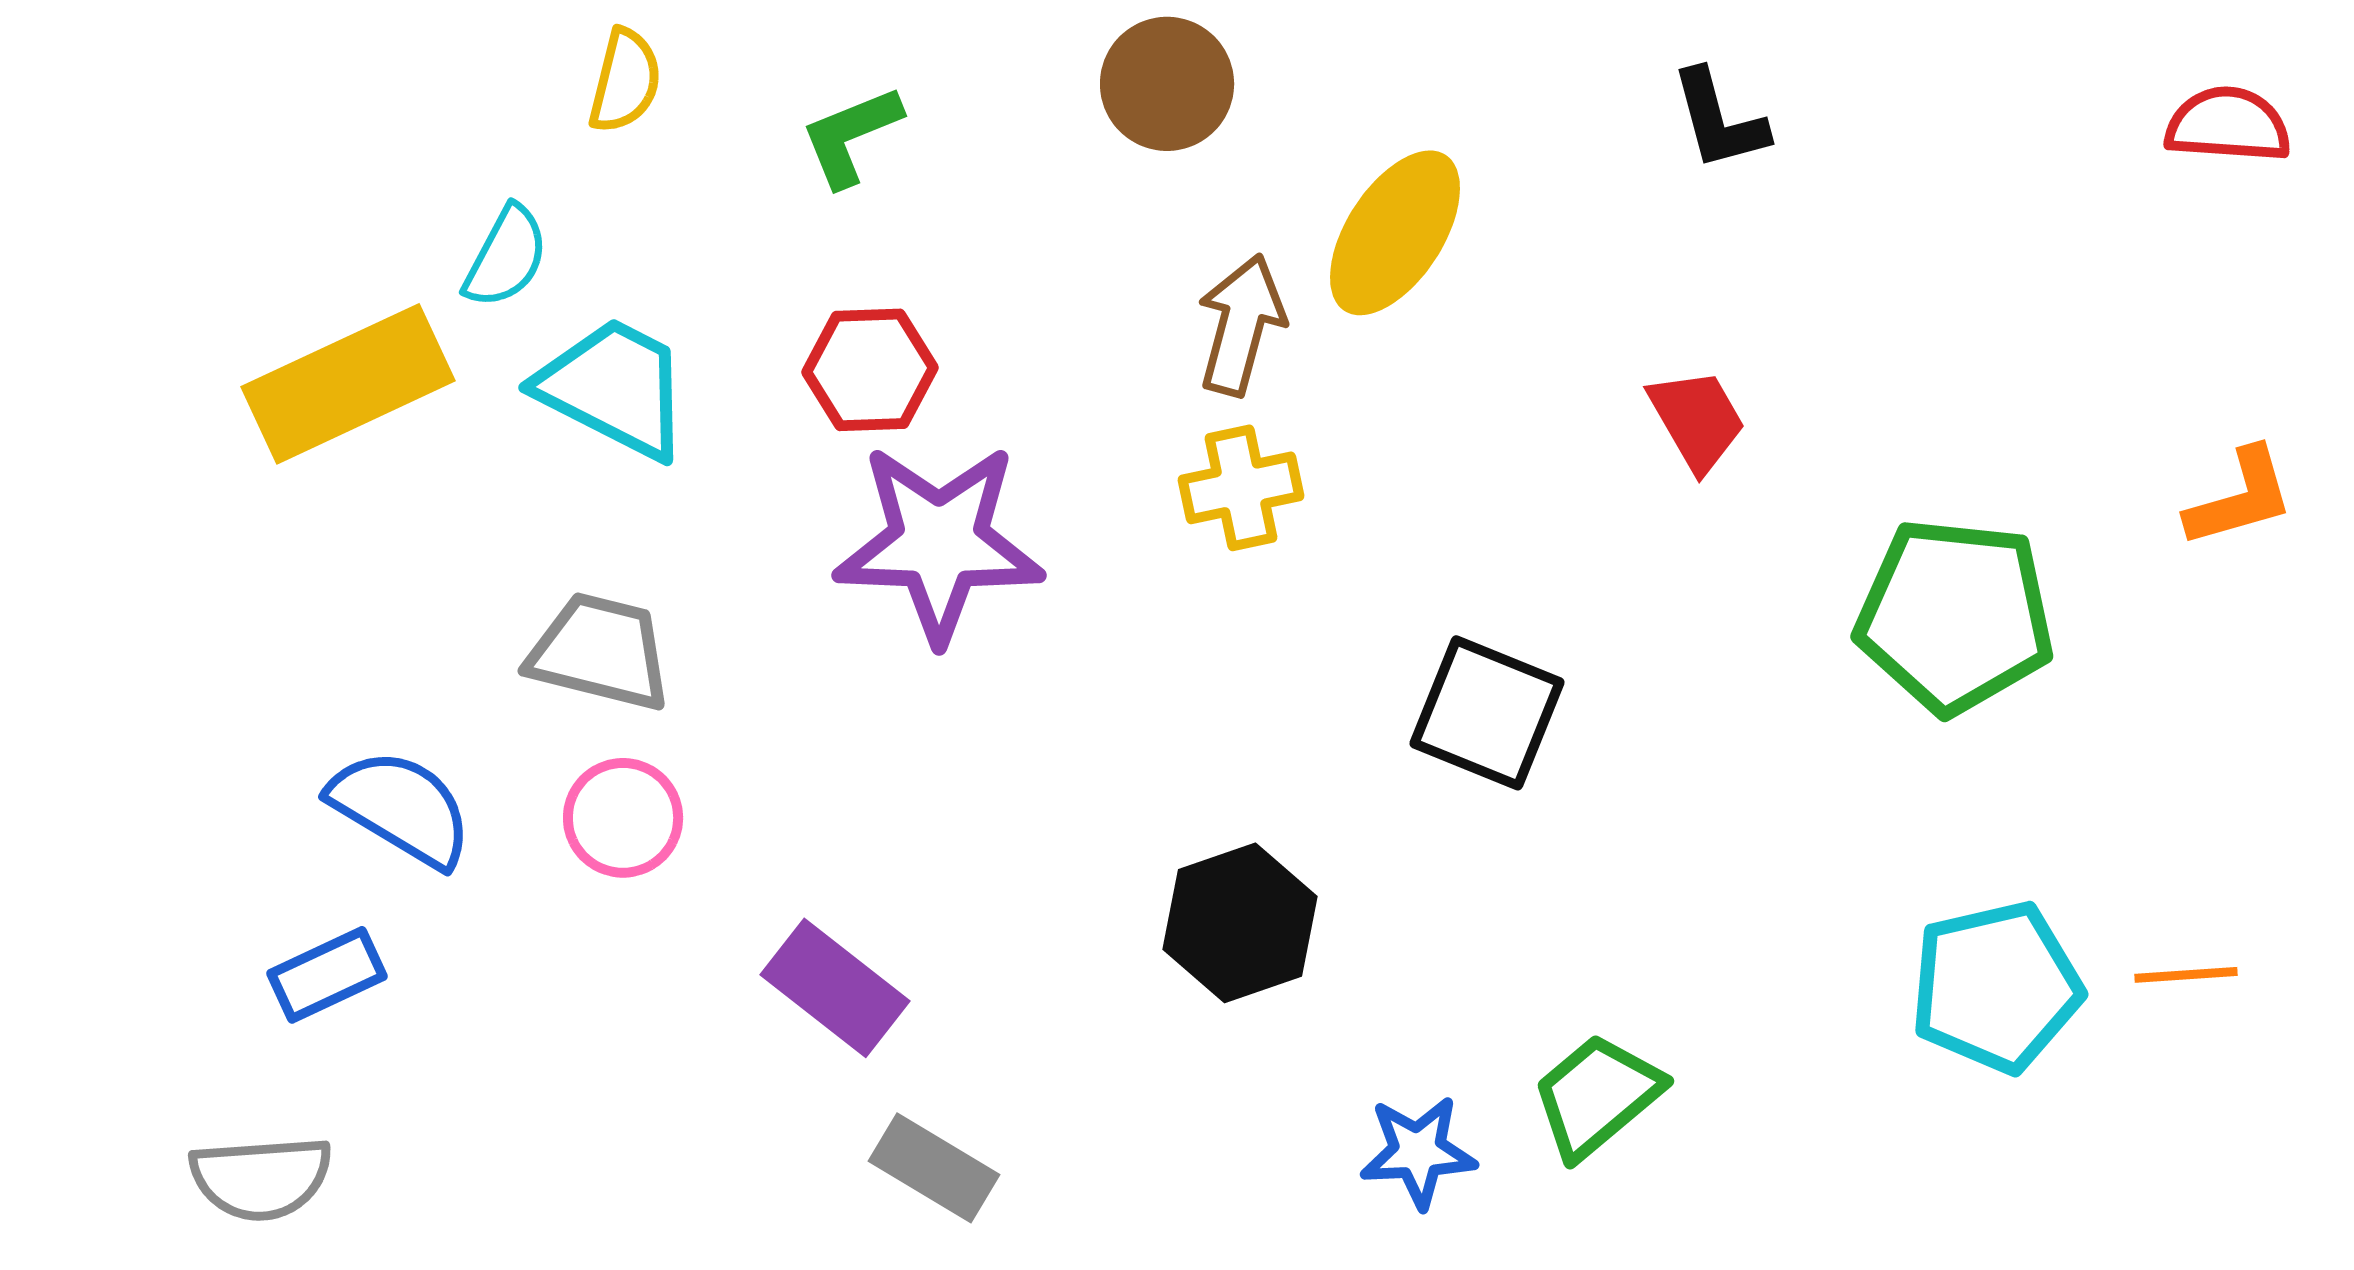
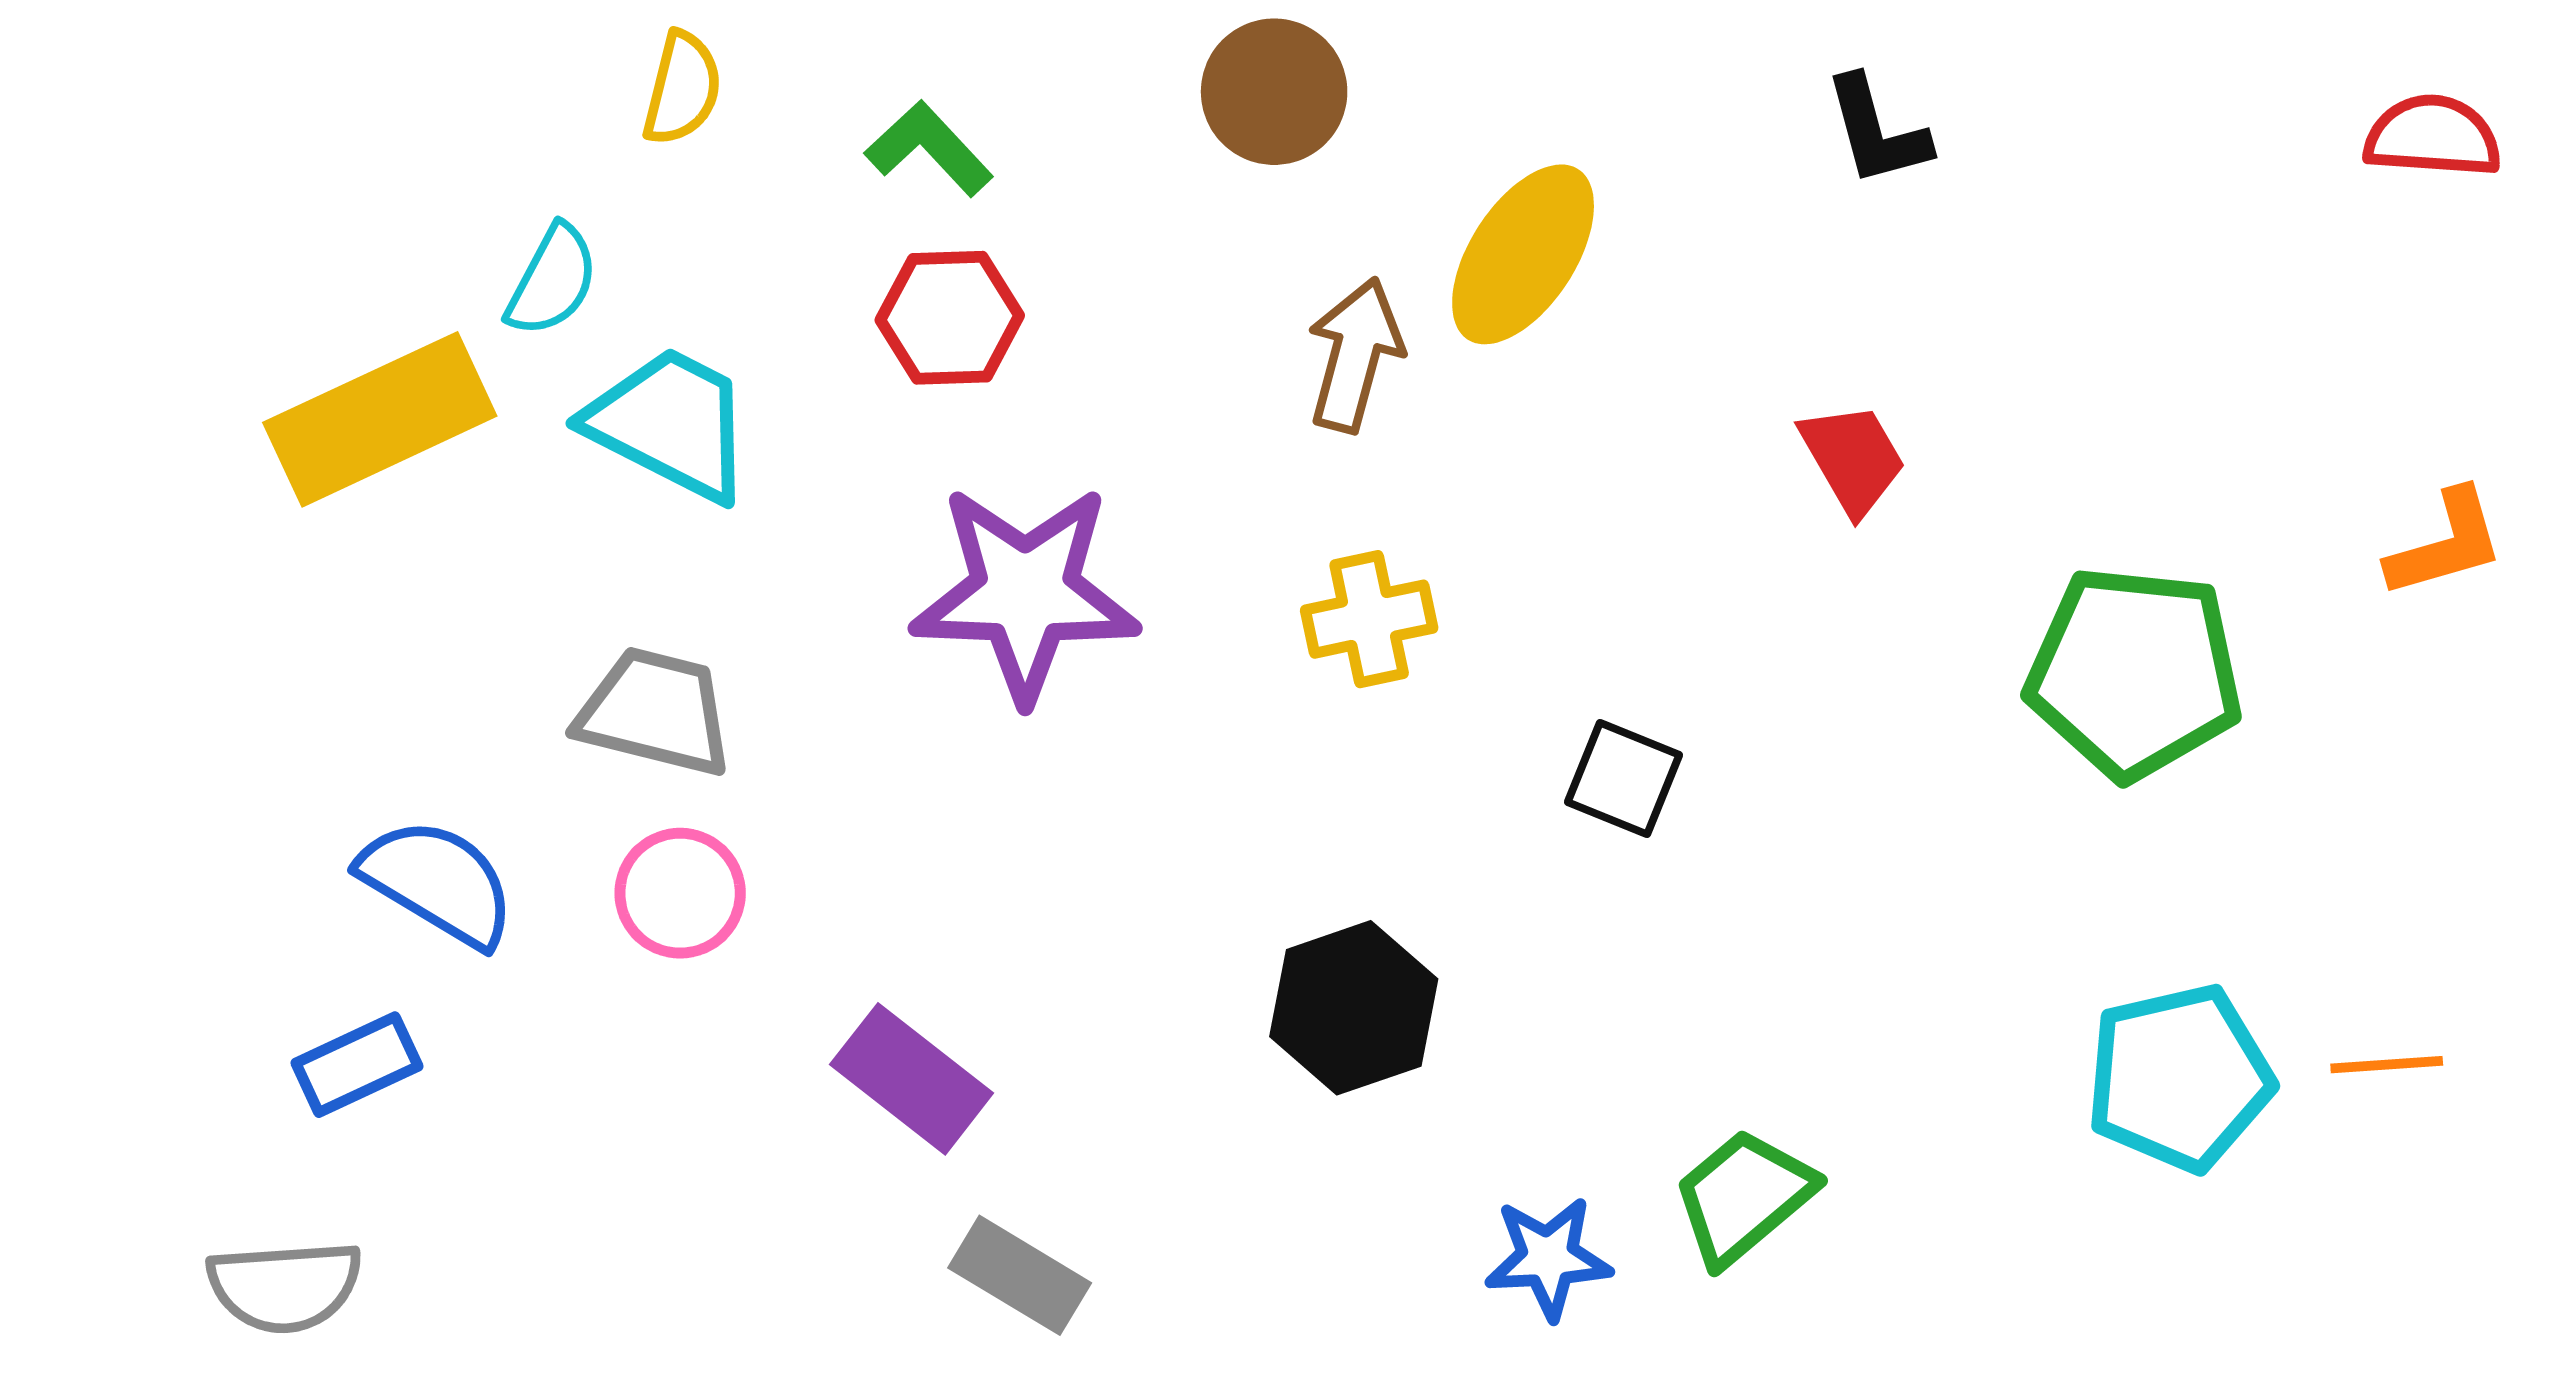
green L-shape: (851, 136) -> (929, 148), turned 69
red hexagon: (870, 370) -> (950, 318), moved
yellow cross: (1241, 488) -> (1369, 619), moved
black square: (1487, 713) -> (1623, 779), size x0.7

